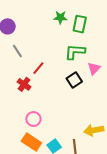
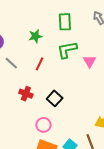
green star: (60, 17) -> (35, 36), moved
red line: (38, 68) -> (40, 64), moved
black square: (74, 80) -> (55, 98), moved

